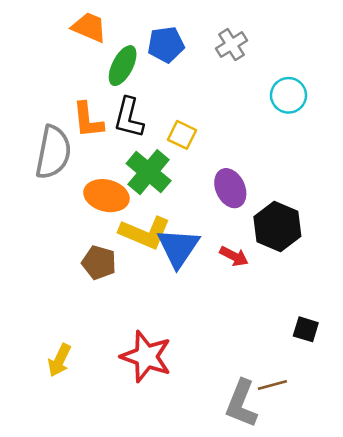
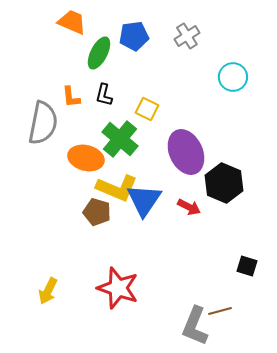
black L-shape: (129, 118) -> (104, 95), size x0.7
orange L-shape: (88, 120) -> (71, 97), size x0.7
purple ellipse: (230, 188) -> (186, 152), size x1.4
brown pentagon: (99, 262) -> (97, 212), moved

